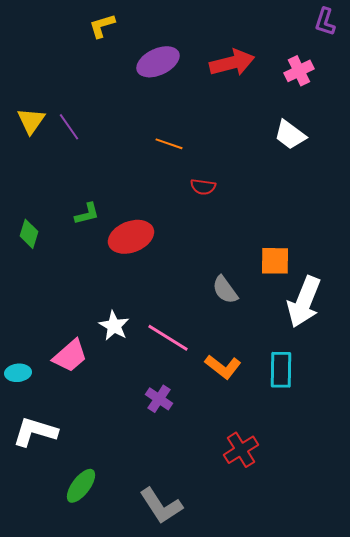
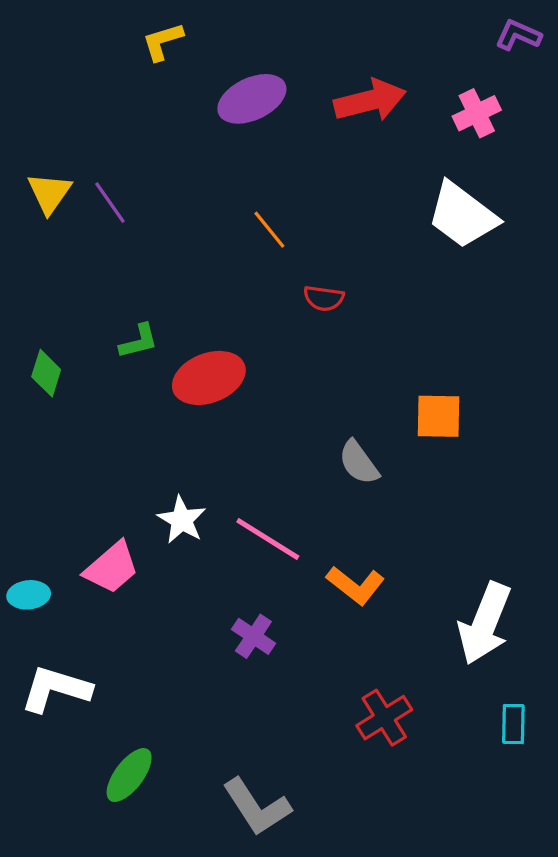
purple L-shape: (325, 22) -> (518, 35), turned 96
white trapezoid: (290, 135) -> (462, 215), size x1.4
orange line: (169, 144) -> (269, 230), turned 32
white arrow: (304, 302) -> (485, 624), moved
cyan rectangle: (281, 370) -> (513, 724), moved, size x0.7

